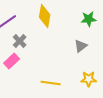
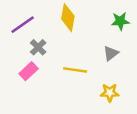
yellow star: (89, 79) -> (110, 93), moved
yellow line: (51, 83) -> (75, 70), moved

